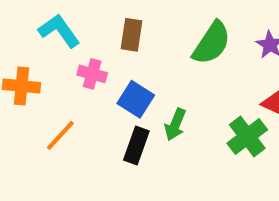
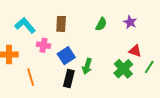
green semicircle: (212, 43) -> (101, 24), size x0.6
blue square: (136, 99) -> (66, 56), turned 30
orange line: (60, 135) -> (31, 77), turned -54

